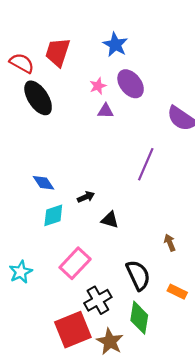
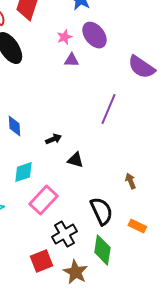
blue diamond: (44, 183) -> (14, 126), turned 30
cyan diamond: (53, 215) -> (23, 172), moved
red square: (73, 330) -> (41, 261), size x0.7

